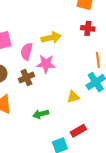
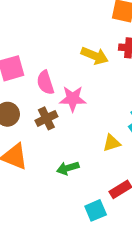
yellow arrow: (51, 38) -> (95, 56), moved, turned 36
pink semicircle: (27, 51) -> (45, 83), turned -30

